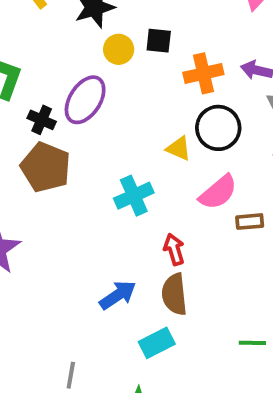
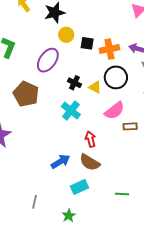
black square: (159, 41) -> (87, 43), moved
black cross: (42, 120) -> (74, 83), moved
cyan cross: (134, 196) -> (71, 111), turned -30
brown semicircle: (174, 294) -> (90, 162), turned -55
green line: (252, 343) -> (122, 194), moved

